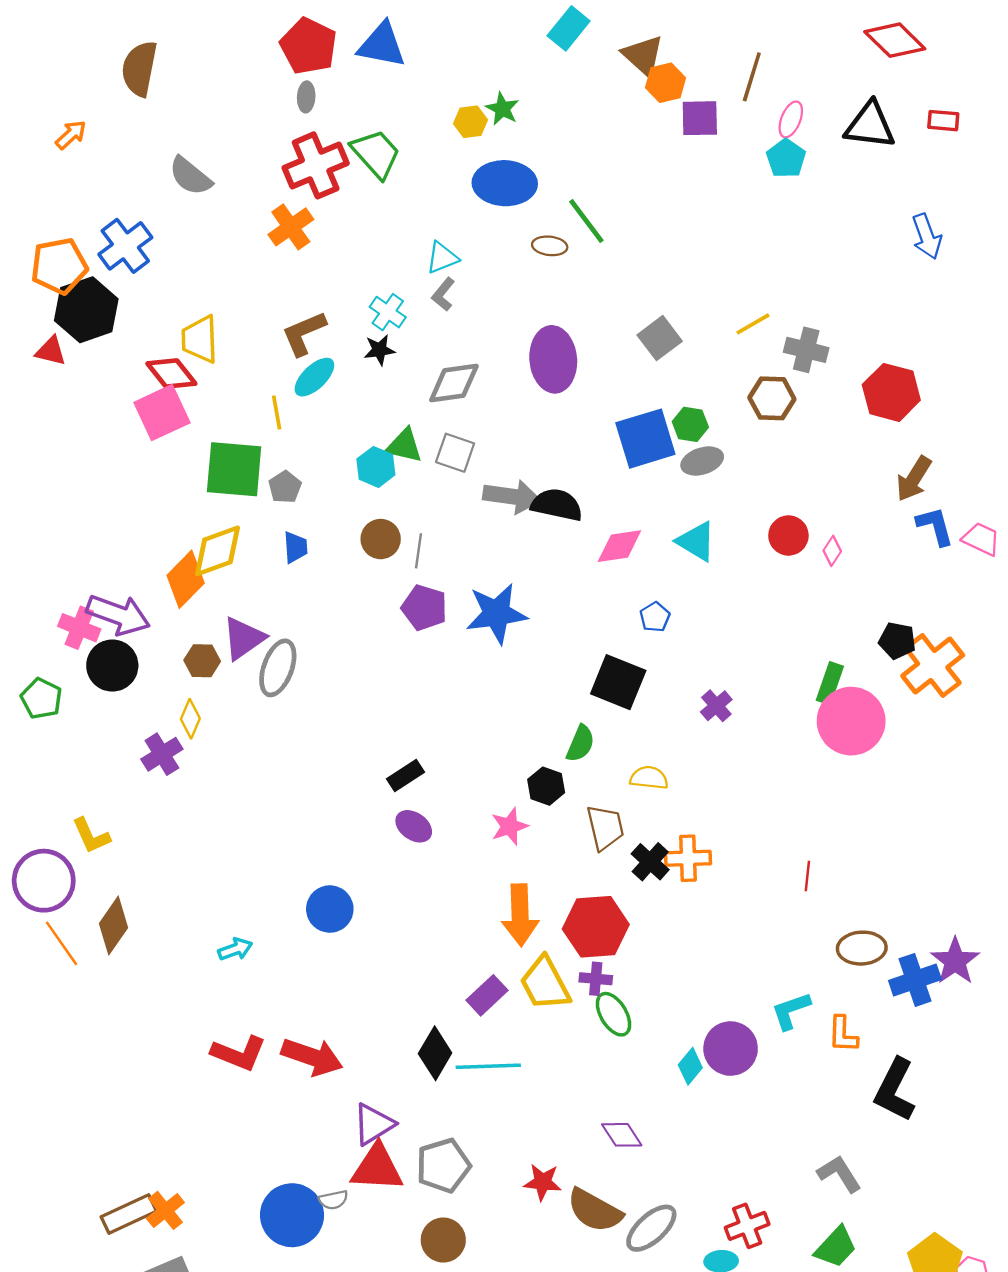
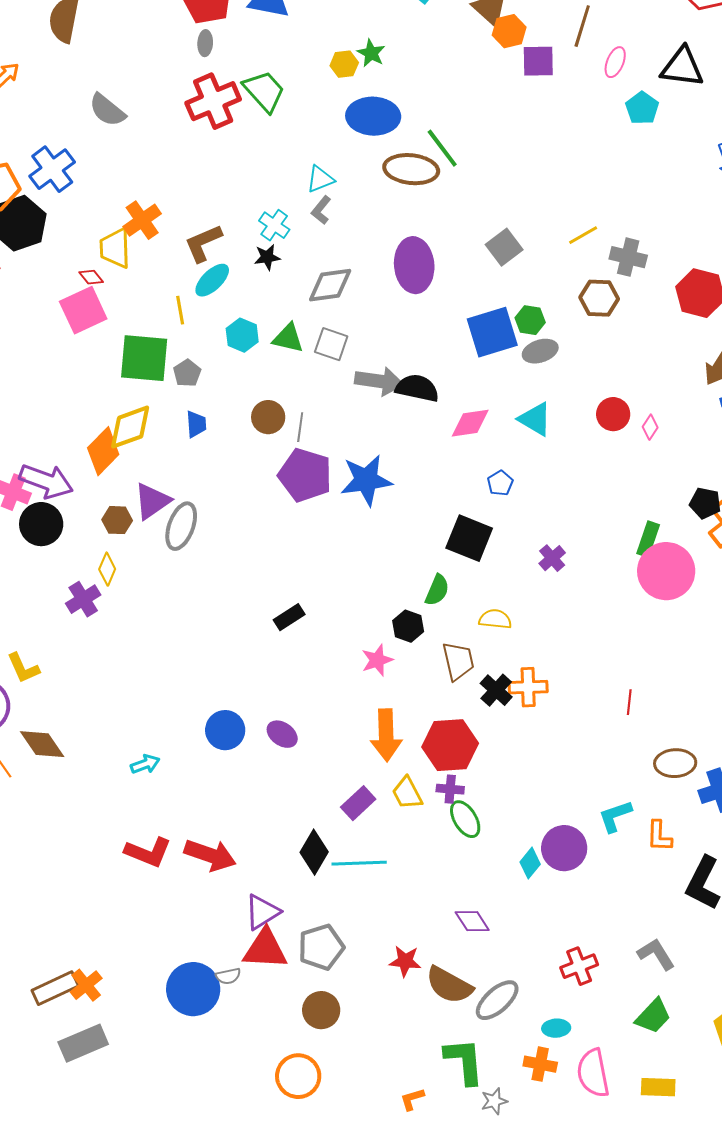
cyan pentagon: (786, 158) -> (642, 108), moved
orange cross: (291, 227) -> (142, 220), moved
brown ellipse: (550, 246) -> (411, 169), size x1.8
red diamond: (171, 374) -> (91, 277), size x0.6
cyan hexagon: (376, 467) -> (242, 335), moved
purple pentagon: (424, 608) -> (305, 475), size x1.4
purple ellipse: (414, 826) -> (282, 734), moved
brown diamond: (113, 926) -> (42, 744), turned -69
yellow trapezoid: (545, 984) -> (407, 793), size x0.7
red cross: (747, 1226) -> (579, 966), moved

